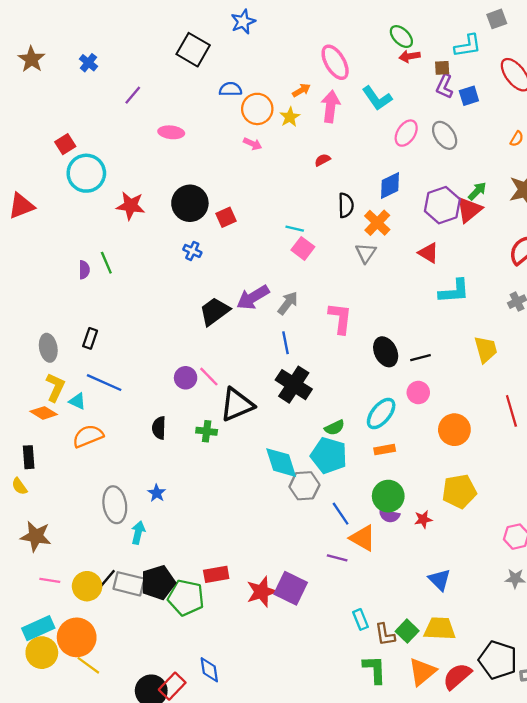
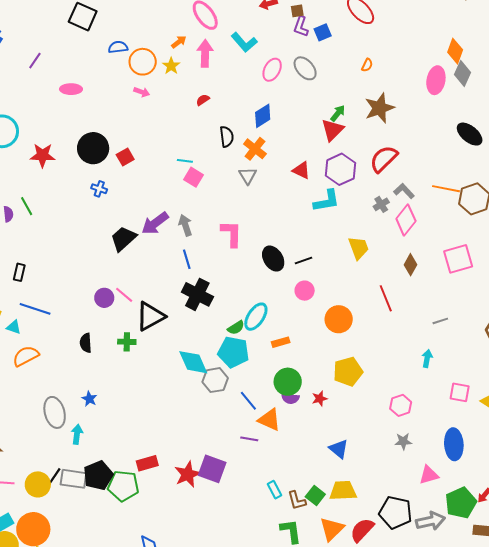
purple hexagon: (442, 205) -> (340, 169), moved
gray arrow: (288, 303) -> (185, 225), turned -50
cyan ellipse: (381, 414) -> (256, 317), moved

